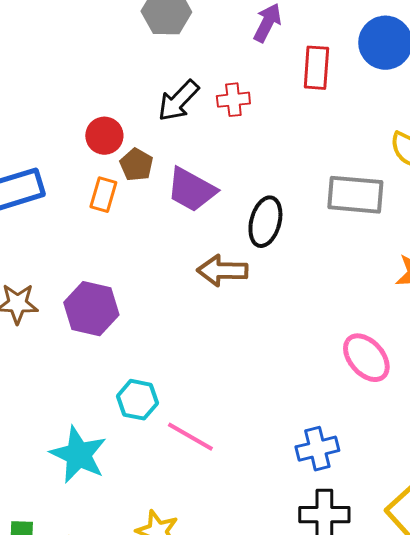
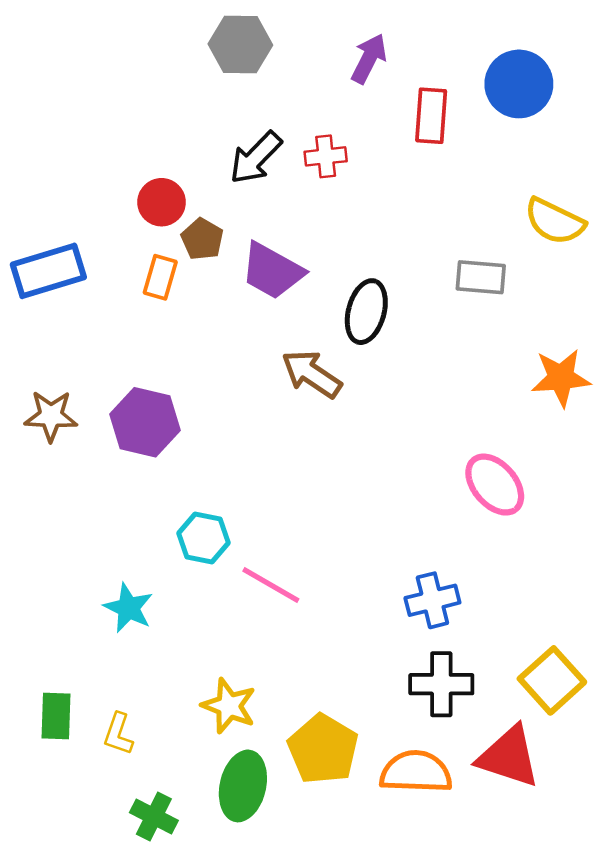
gray rectangle: (355, 195) -> (481, 277), size x0.7
brown arrow: (222, 271) -> (312, 374), turned 33
cyan star: (78, 455) -> (128, 608), size x0.7

